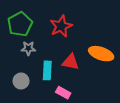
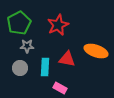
gray circle: (21, 81) -> (20, 68), moved

